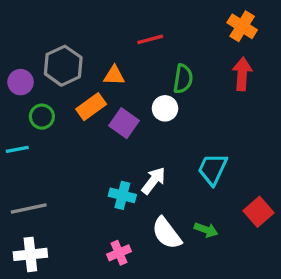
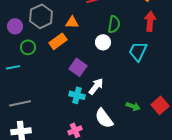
purple square: (124, 123) -> (78, 67), moved
cyan trapezoid: (213, 169) -> (138, 51), moved
green arrow: (206, 230) -> (133, 106), moved

